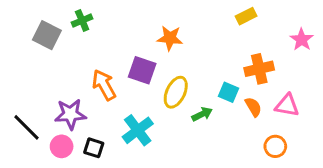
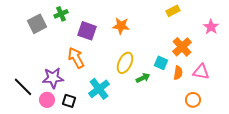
gray square: (47, 35) -> (37, 24), turned 36
orange cross: (259, 69) -> (182, 47), turned -30
purple square: (142, 70) -> (87, 31), moved
orange semicircle: (253, 107) -> (178, 73), turned 40

